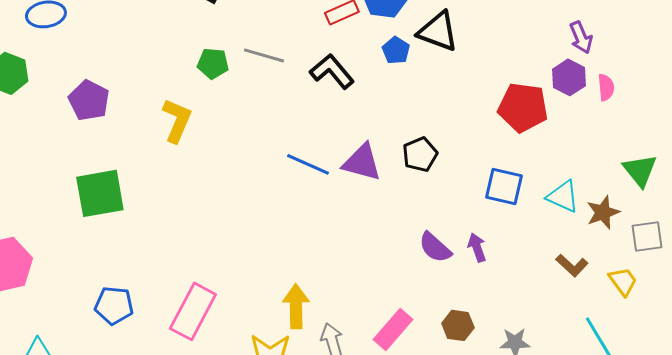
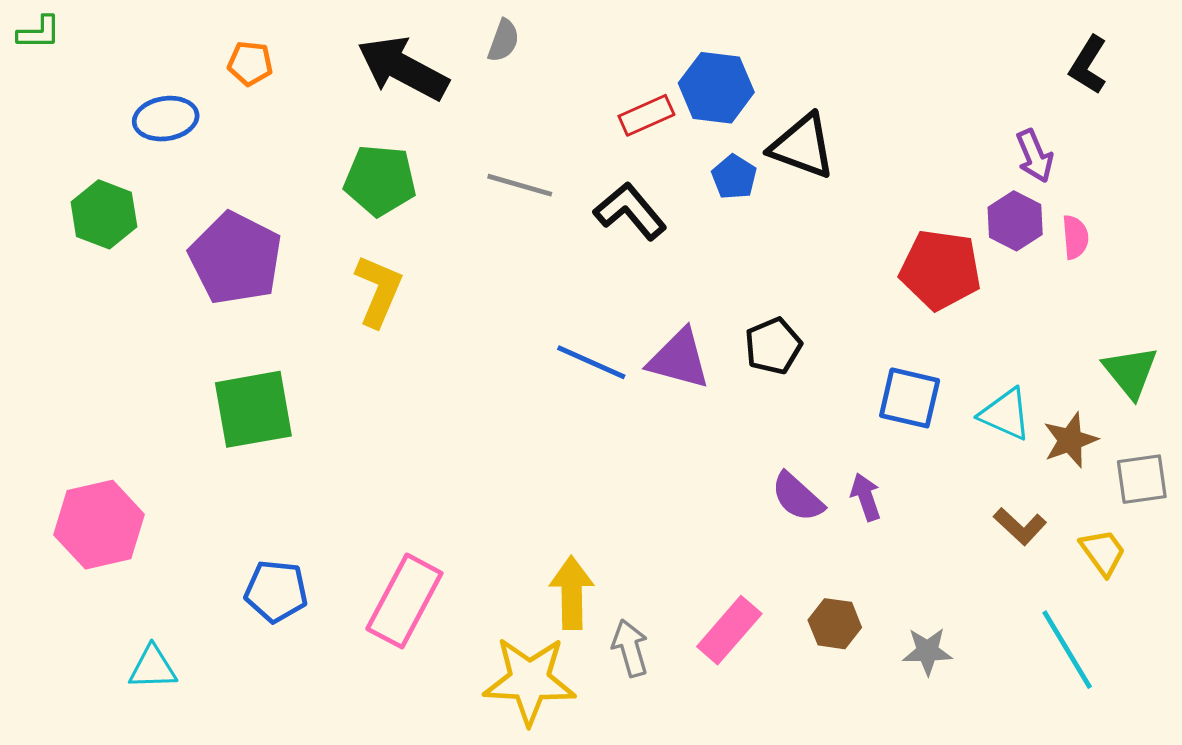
green pentagon: (213, 63) -> (380, 180), moved, size x1.4
purple pentagon: (89, 100) -> (236, 258), size x1.4

